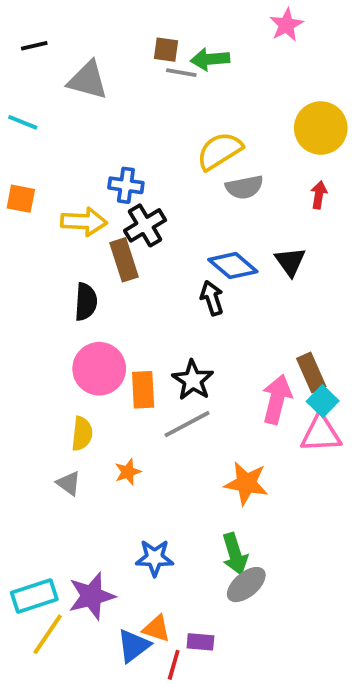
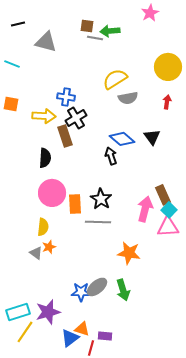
gray line: (187, 424) -> (98, 222), turned 30
orange star: (128, 472) -> (49, 247), moved
gray ellipse: (246, 585) -> (97, 287), moved

